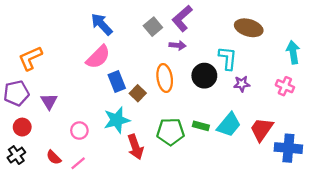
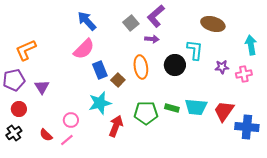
purple star: (242, 84) -> (222, 67), moved
pink cross: (285, 86) -> (244, 74), turned -35
cyan trapezoid: (229, 125) -> (196, 107), turned 55
pink circle: (79, 131) -> (71, 120), moved
red arrow: (135, 147) -> (116, 126), turned -140

